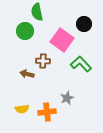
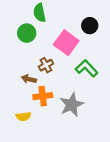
brown cross: (43, 61) -> (46, 65), turned -32
gray star: (67, 98) -> (72, 105), size x1.6
orange cross: (47, 112) -> (43, 96), moved

